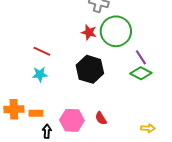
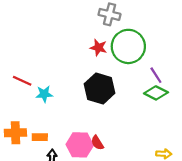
red line: (42, 51) -> (22, 81), moved
red semicircle: (101, 118) -> (97, 143), moved

